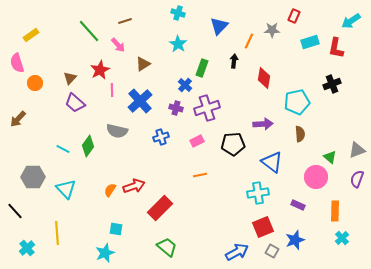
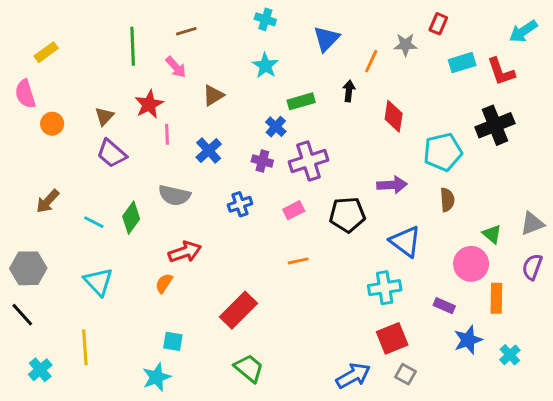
green line: (89, 31) -> (133, 46), turned 40
red L-shape: (336, 48) -> (501, 72), turned -30
green rectangle: (202, 68) -> (301, 101), turned 54
black cross: (332, 84) -> (495, 125), size x1.4
blue cross: (140, 101) -> (209, 151), size x0.7
brown arrow: (18, 119) -> (48, 201), moved
gray hexagon: (33, 177) -> (28, 268), moved
red arrow: (134, 186) -> (185, 252), moved
orange rectangle: (335, 211) -> (496, 298), moved
blue star: (295, 240) -> (468, 340), moved

